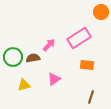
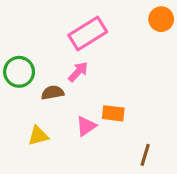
pink rectangle: (79, 38) -> (88, 34), moved
green circle: (13, 57) -> (19, 72), moved
orange rectangle: (87, 65) -> (113, 113), moved

